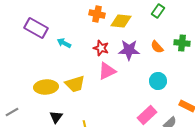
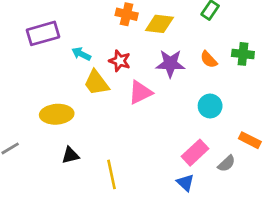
purple rectangle: (36, 28) -> (43, 33), turned -45
red star: (101, 48) -> (120, 61), moved
yellow trapezoid: (75, 84) -> (96, 83), moved, turned 70
black triangle: (56, 117) -> (70, 155), turned 40

